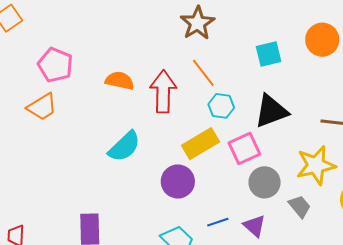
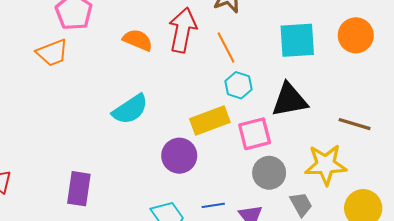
cyan square: (269, 54) -> (297, 40), size x1.4
red arrow: (163, 92) -> (183, 30), moved

